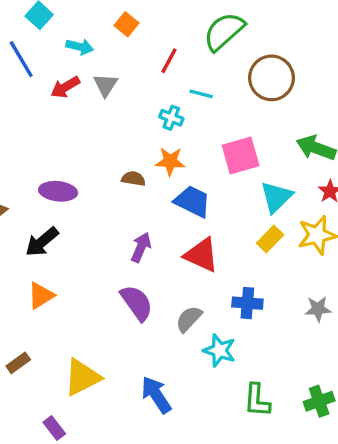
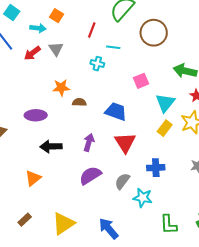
orange square: (127, 24) -> (57, 16), moved
pink square: (241, 155) -> (141, 81), size x0.7
orange star: (170, 161) -> (61, 88), moved
black arrow: (42, 242) -> (51, 146), moved, turned 45
red triangle: (201, 255) -> (125, 143), turned 40
purple semicircle: (137, 303) -> (90, 175), turned -80

